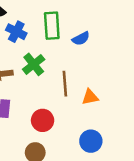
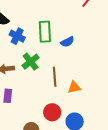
red circle: (43, 120) -> (52, 112), moved

